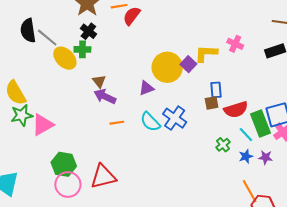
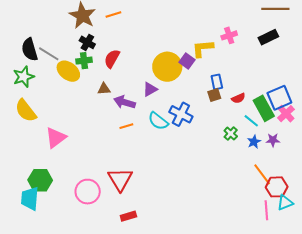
red semicircle: (132, 16) -> (112, 59), moved
pink cross: (235, 44) -> (229, 35), turned -35
brown triangle: (99, 81) -> (104, 89), turned -48
purple arrow: (105, 96) -> (124, 102), moved
red semicircle: (236, 110) -> (238, 98), size x0.6
green star: (22, 115) -> (24, 77), moved
green hexagon: (64, 164) -> (40, 180), moved
red triangle: (103, 177) -> (120, 179), turned -40

